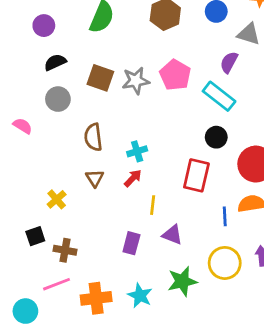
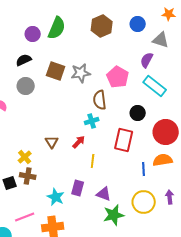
purple circle: (44, 26) -> (33, 34), moved
pink pentagon: (175, 75) -> (118, 77), moved
cyan rectangle: (219, 96) -> (155, 86), moved
brown semicircle: (93, 137) -> (100, 100), moved
cyan cross: (137, 151) -> (92, 121), moved
purple triangle: (172, 235) -> (104, 194), moved
brown cross: (65, 250) -> (28, 176), moved
cyan star: (140, 295) -> (56, 197), moved

